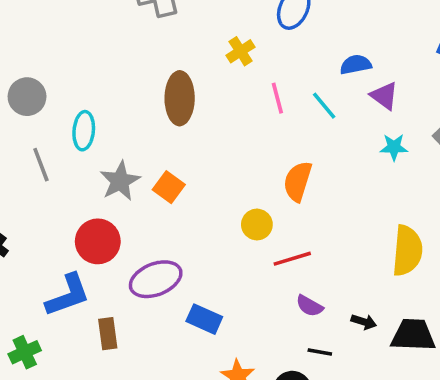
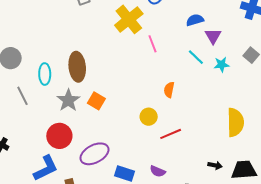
yellow cross: (241, 51) -> (129, 19), size x1.8
purple triangle: (384, 96) -> (213, 36), turned 30
brown ellipse: (180, 98) -> (77, 67), moved
cyan line: (324, 106) -> (196, 57), moved
orange semicircle: (298, 181) -> (169, 90), size x0.7
purple semicircle: (309, 306) -> (158, 171), moved

